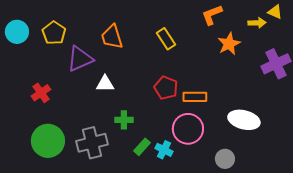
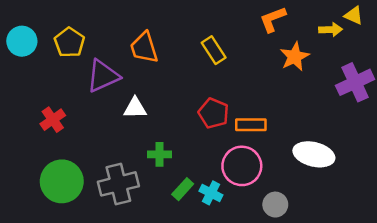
gray circle: (225, 159) -> (275, 205), moved

